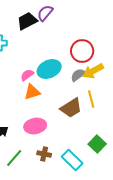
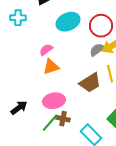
cyan ellipse: (49, 69) -> (68, 22), moved
brown cross: (44, 154) -> (63, 119), moved
green line: (14, 158) -> (50, 123), moved

